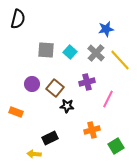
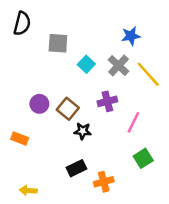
gray square: (46, 50) -> (58, 43), moved
orange cross: (92, 130) -> (104, 182), moved
black rectangle: (50, 138) -> (76, 168), moved
green square: (116, 146) -> (143, 158), moved
yellow arrow: (34, 154) -> (28, 190), moved

